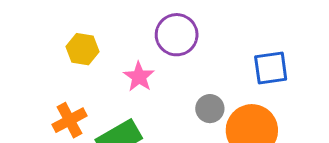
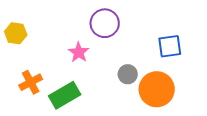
yellow hexagon: (83, 49) -> (16, 33), moved

